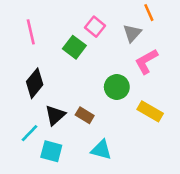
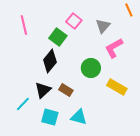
orange line: (149, 13) -> (129, 10), moved
black diamond: (35, 83) -> (50, 61), moved
cyan square: (51, 151) -> (50, 117), moved

